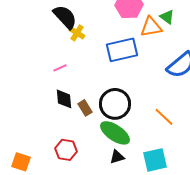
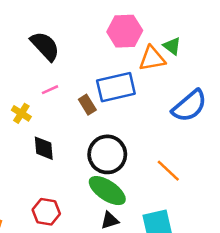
yellow cross: (77, 33) -> (21, 113), moved
pink line: (60, 68) -> (50, 90), moved
brown rectangle: (85, 108) -> (87, 105), moved

